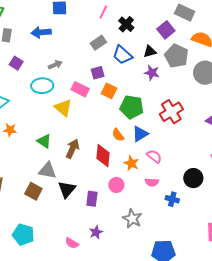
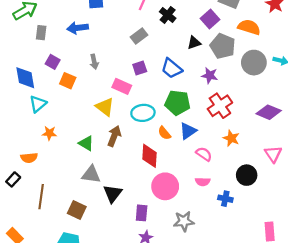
blue trapezoid: (122, 55) -> (172, 68), moved
gray arrow: (55, 65) -> (94, 62), turned 104
purple star: (152, 73) -> (210, 75), moved
cyan ellipse: (42, 86) -> (143, 113), moved
orange square: (109, 91) -> (68, 81), moved
brown arrow: (73, 149) -> (114, 136), moved
orange star: (131, 163) -> (231, 138), moved
pink circle: (116, 185) -> (165, 186), size x1.6
brown square: (33, 191) -> (77, 210), moved
purple rectangle: (92, 199) -> (142, 213), moved
gray star: (132, 219) -> (184, 221), turned -30

